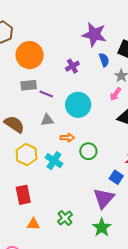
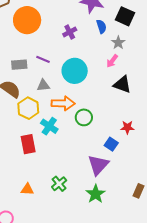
gray rectangle: (29, 85) -> (19, 65), moved
orange arrow: (67, 138) -> (63, 103), size x1.6
yellow hexagon: (26, 155) -> (28, 108), moved
red rectangle: (23, 195) -> (28, 144), moved

